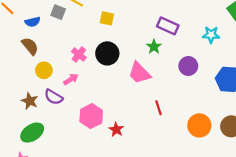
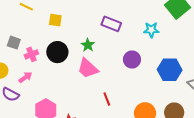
gray square: (58, 12) -> (14, 43), moved
green star: (154, 47) -> (88, 45), moved
pink cross: (79, 54) -> (31, 54), turned 32

